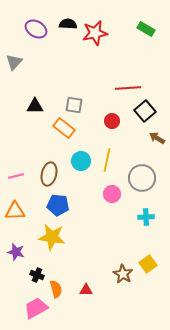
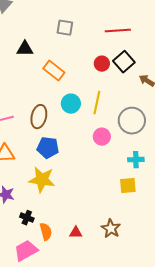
gray square: (74, 105) -> (65, 28), moved
black square: (145, 111) -> (124, 62), moved
yellow square: (148, 264) -> (128, 186), moved, turned 30
brown star: (123, 274) -> (111, 229), moved

